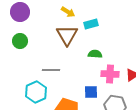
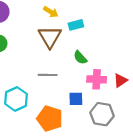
green semicircle: (95, 54) -> (80, 58), turned -136
gray line: (51, 70) -> (48, 75), moved

